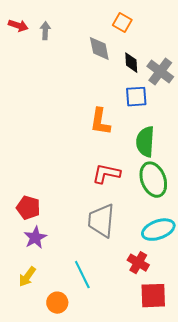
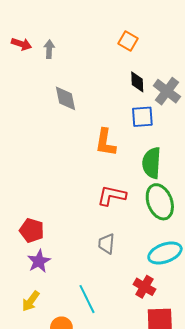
gray diamond: (99, 49) -> (66, 98), moved
gray trapezoid: (101, 221) -> (107, 244), size x0.6

